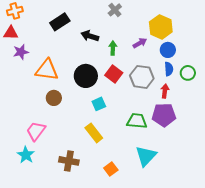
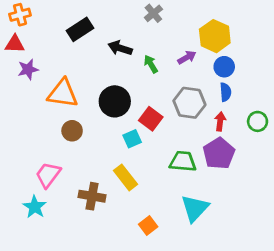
green arrow: (113, 48) -> (151, 64), turned -32
green circle: (188, 73) -> (258, 121), moved
red square: (114, 74) -> (151, 119), moved
purple pentagon: (164, 115) -> (219, 153), turned -30
brown cross: (69, 161) -> (92, 196), moved

